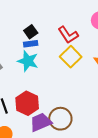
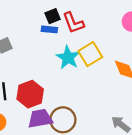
red L-shape: (68, 35) -> (73, 23), moved
cyan star: (28, 61) -> (68, 58), moved

